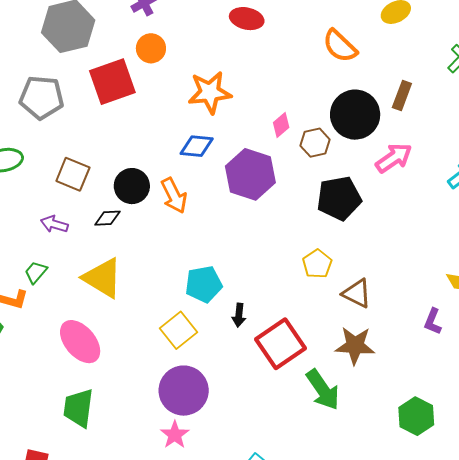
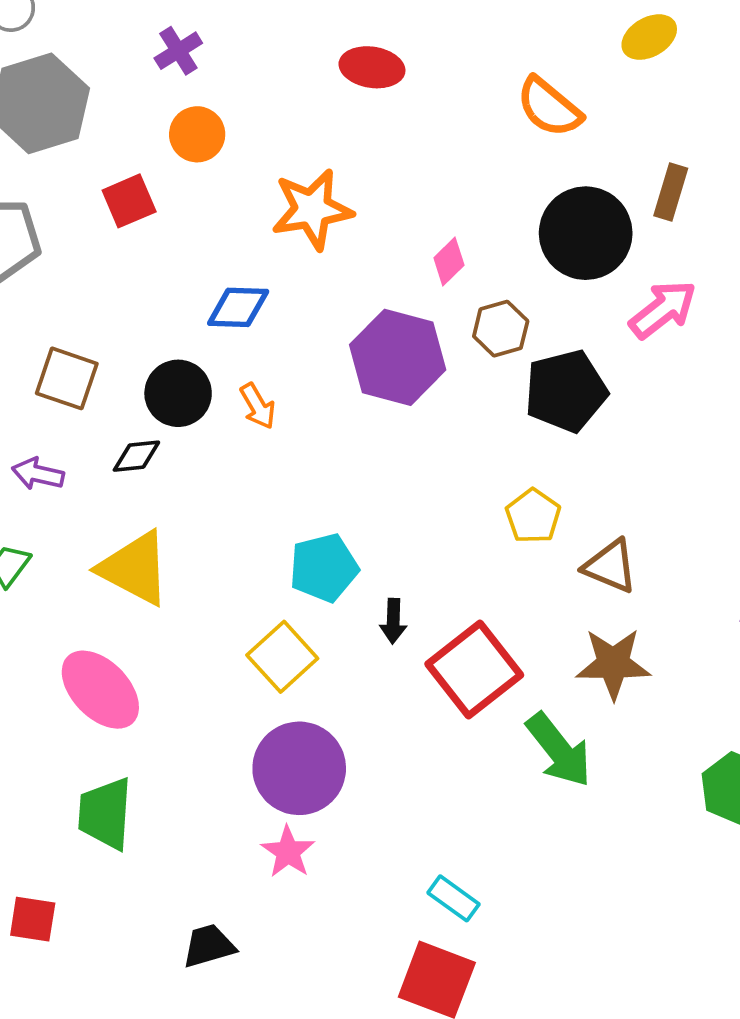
red square: (112, 82) -> (129, 201), size x0.6
brown hexagon: (315, 143) -> (501, 329), moved
blue diamond: (197, 146) -> (238, 307), moved
orange arrow: (174, 196) -> (258, 406), size x0.7

